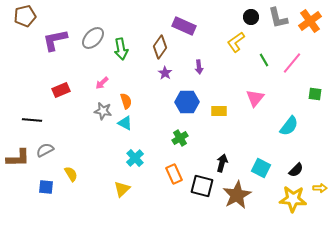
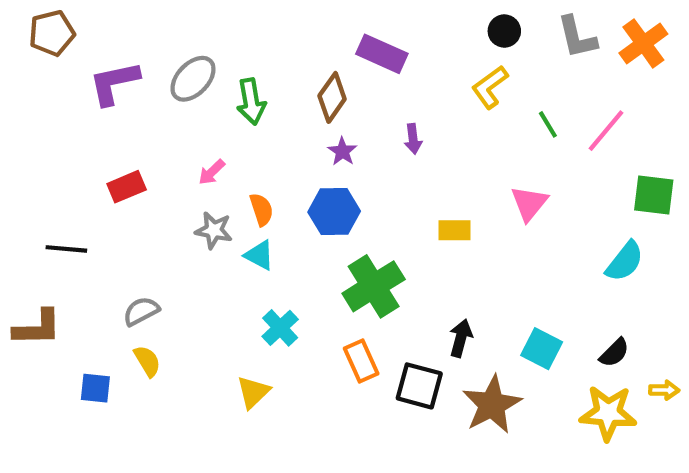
black circle: (251, 17) -> (504, 31), moved
green square: (315, 94) -> (654, 195), size x1.5
blue hexagon: (187, 102) -> (334, 212), moved
cyan semicircle: (289, 126) -> (625, 261), moved
green cross: (180, 138) -> (374, 286), size x1.8
gray semicircle: (45, 150) -> (141, 311), moved

